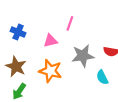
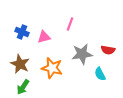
pink triangle: (50, 41) -> (44, 37), moved

